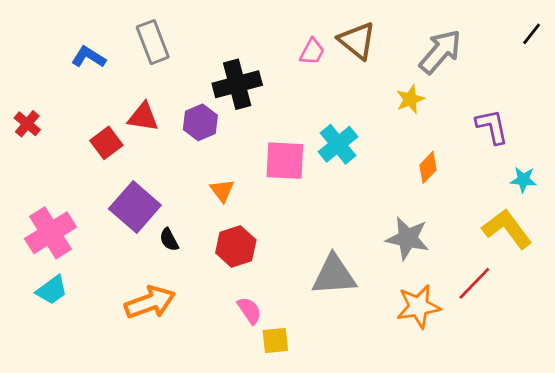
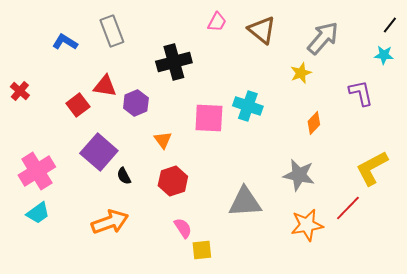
pink trapezoid: (312, 52) -> (217, 22), moved
purple hexagon: (200, 122) -> (136, 103), moved
cyan cross: (338, 144) -> (248, 106), turned -32
cyan star: (523, 180) -> (384, 55), moved
yellow L-shape: (507, 229) -> (372, 168), turned -81

